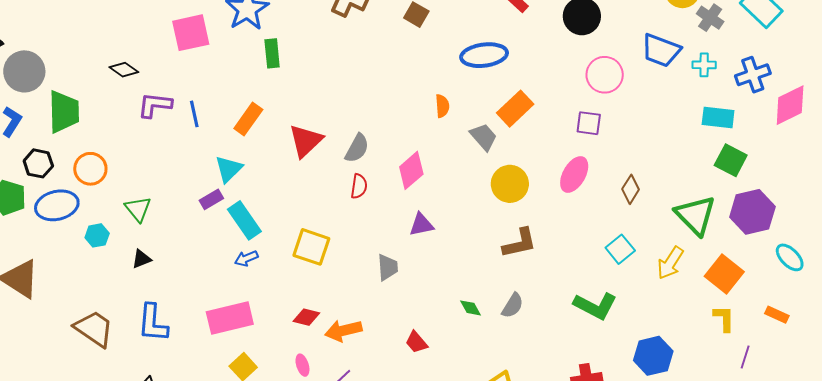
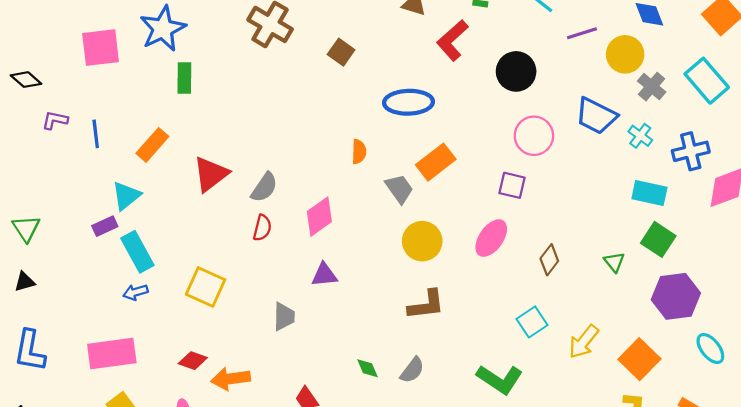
cyan cross: (704, 65) -> (640, 136), turned 30
purple L-shape: (155, 105) -> (55, 120), size x0.7
green triangle: (695, 215) -> (614, 262), moved, size x0.5

